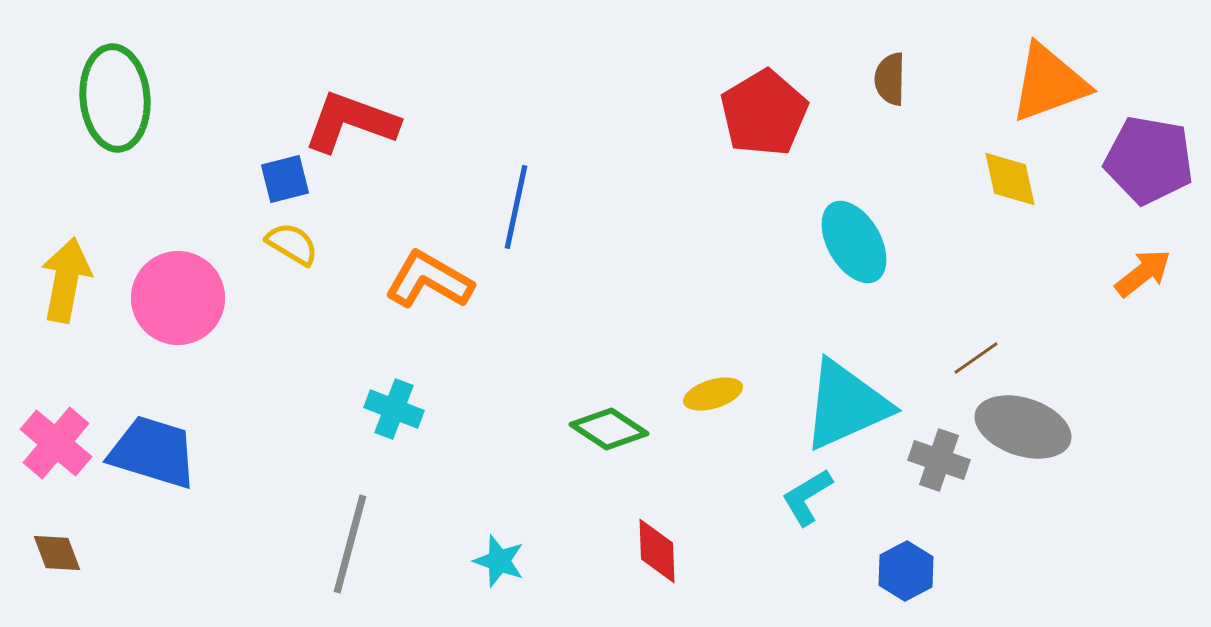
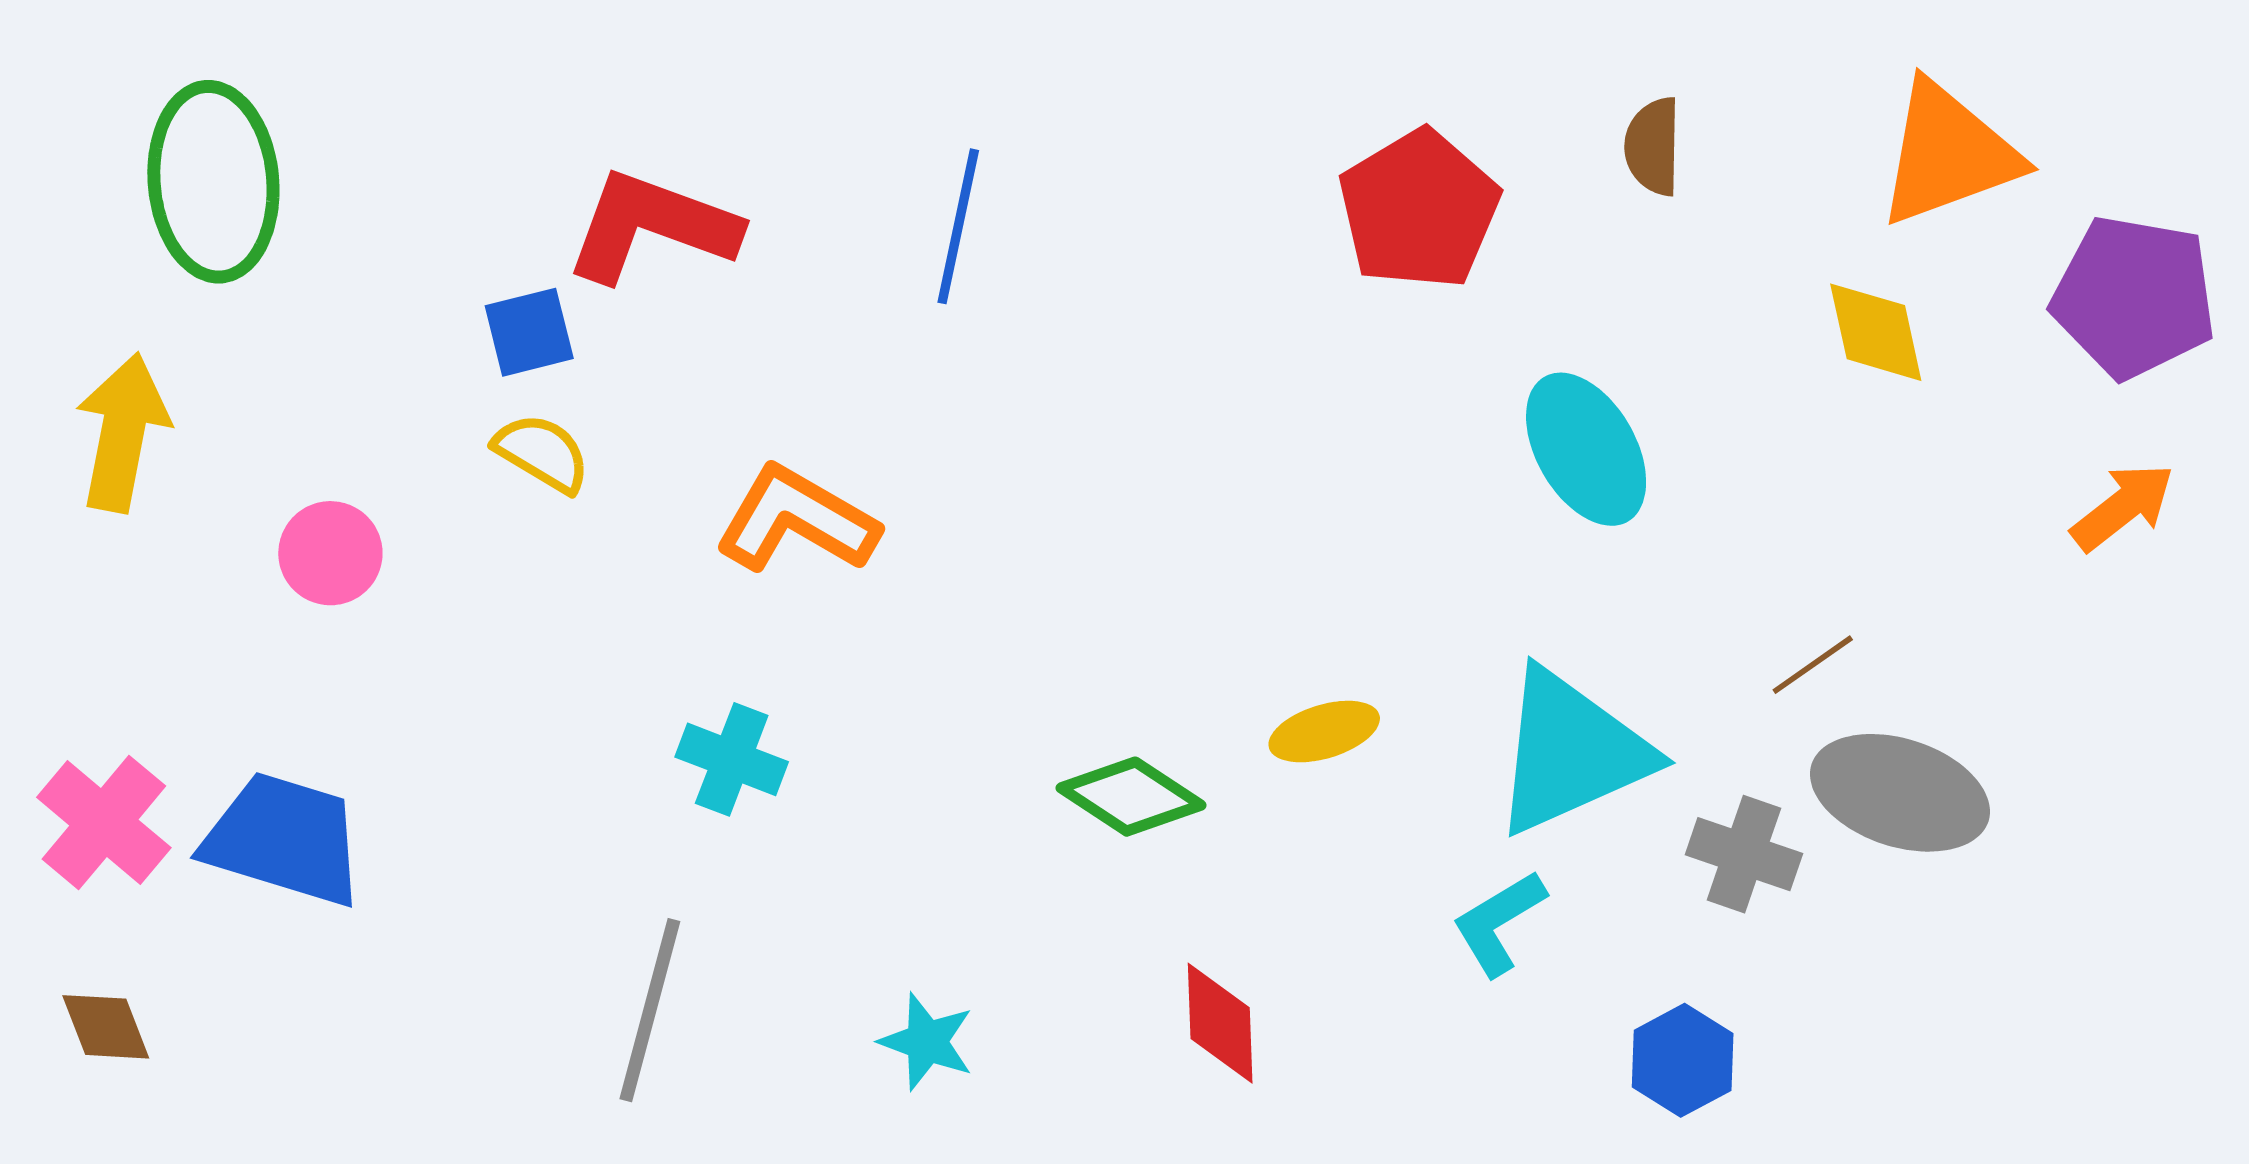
blue line: (516, 207) -> (958, 226), moved
yellow arrow: (66, 280) -> (122, 432), moved
pink circle: (178, 298) -> (330, 553), size x0.6

